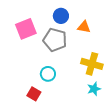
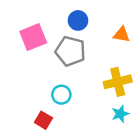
orange triangle: (84, 27) -> (121, 35), moved
yellow cross: (92, 64) -> (118, 82), turned -30

